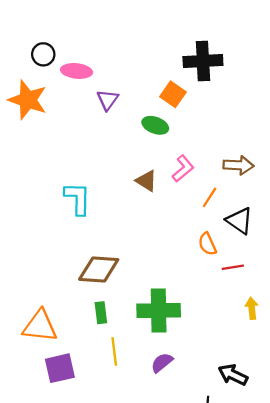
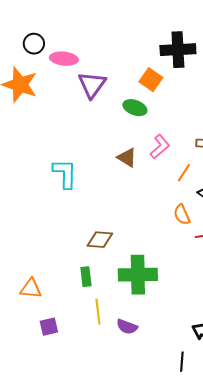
purple triangle: (108, 100) -> (92, 85), size x1.4
brown diamond: (99, 269) -> (100, 240), moved, size x0.7
orange triangle: (40, 326) -> (31, 289), size x0.7
purple semicircle: (162, 363) -> (127, 327), moved, turned -120
purple square: (60, 368) -> (49, 327), size x0.7

